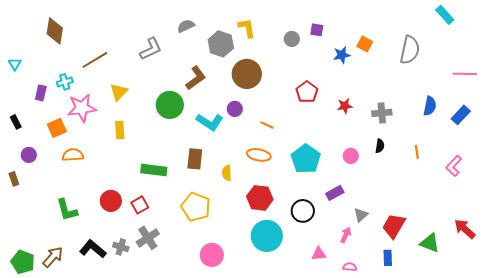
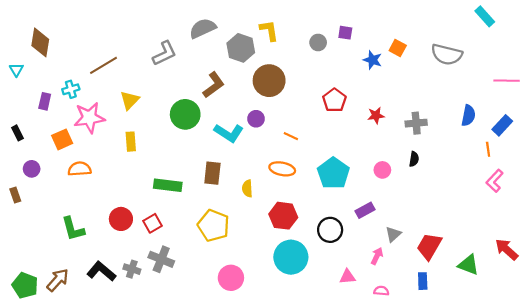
gray semicircle: (186, 26) -> (203, 28), size x1.4
brown diamond: (55, 31) -> (40, 42), moved
gray semicircle: (410, 50) -> (447, 54), turned 92
blue star: (342, 55) -> (373, 60), turned 30
orange line: (417, 152) -> (488, 149), moved
gray cross: (148, 238) -> (161, 259), turned -35

